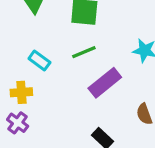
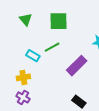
green line: (84, 52) -> (52, 47), moved

